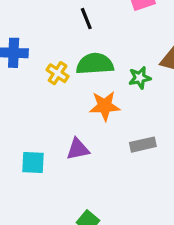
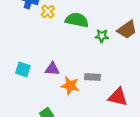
yellow cross: (58, 73) -> (48, 12), moved
orange star: (105, 106) -> (70, 86), moved

